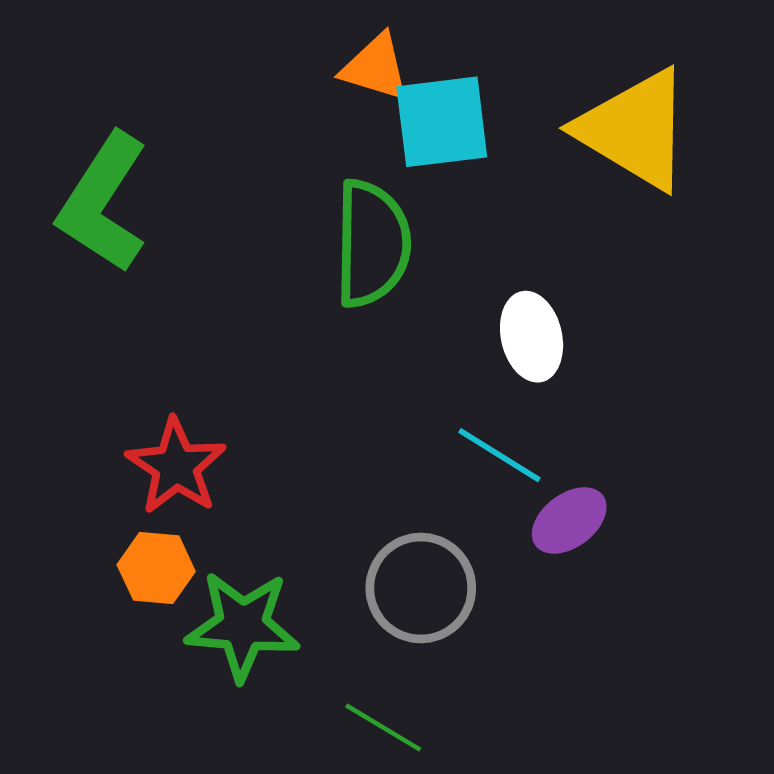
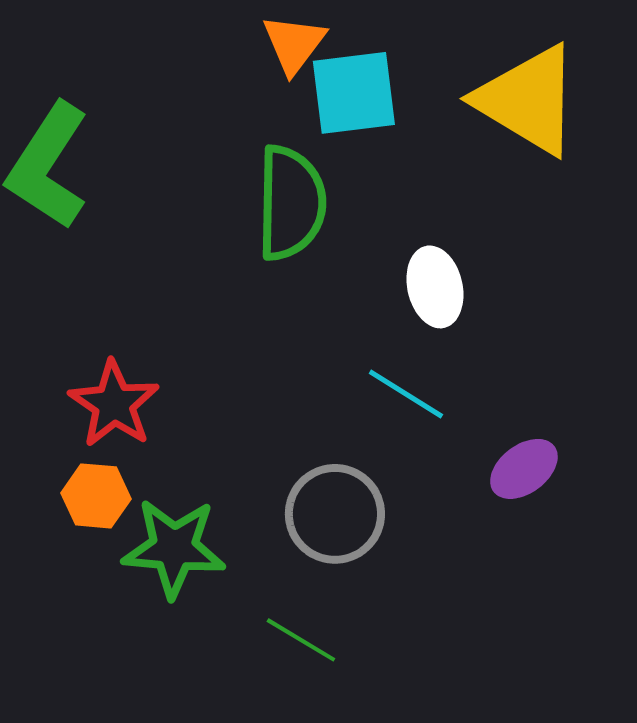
orange triangle: (375, 68) -> (294, 44), turned 50
purple ellipse: (569, 520) -> (524, 469), moved

